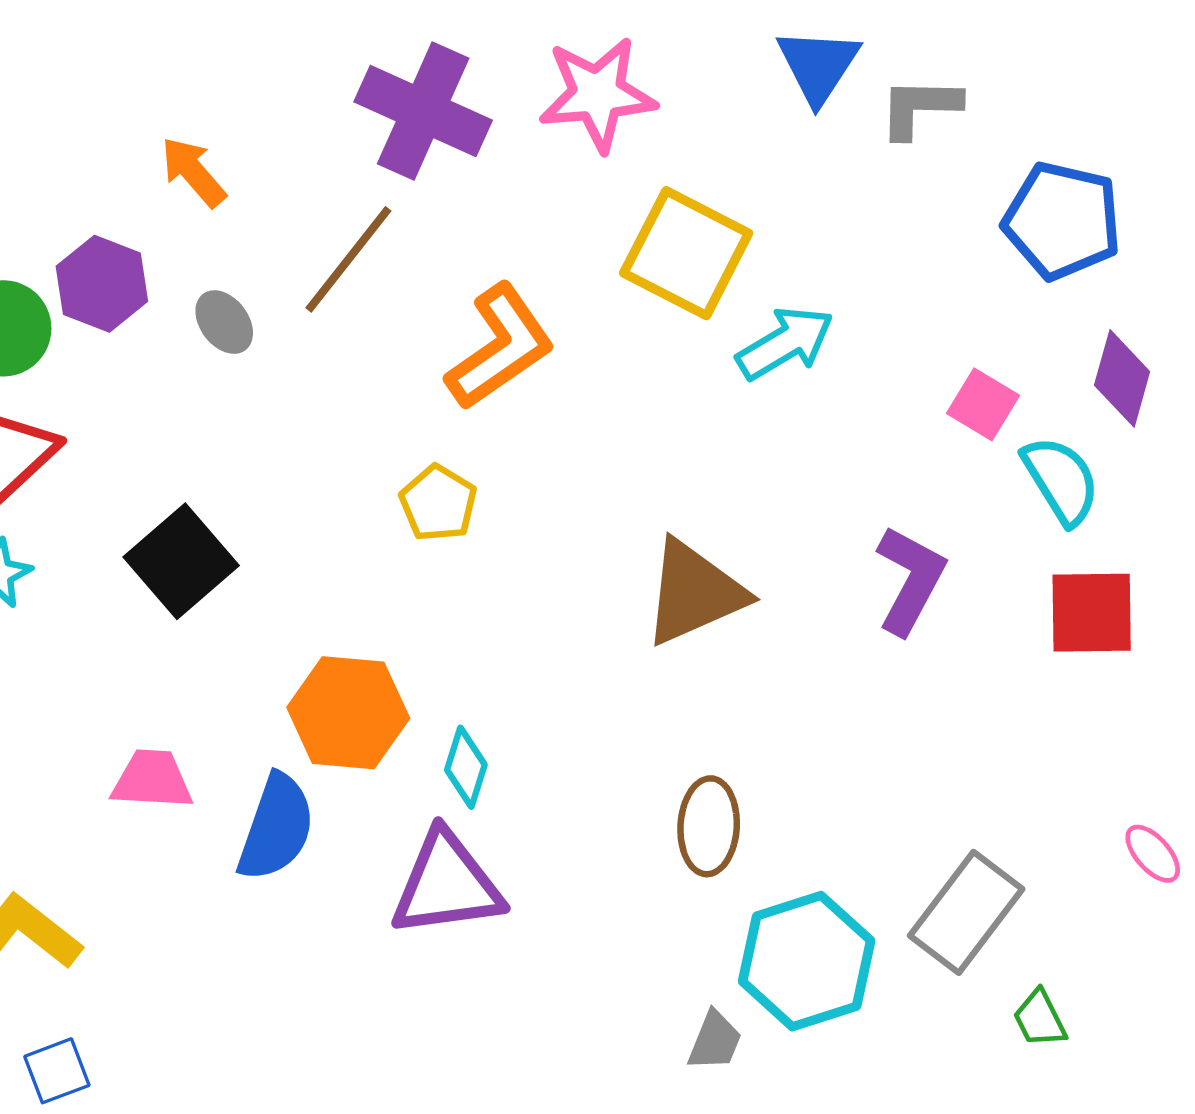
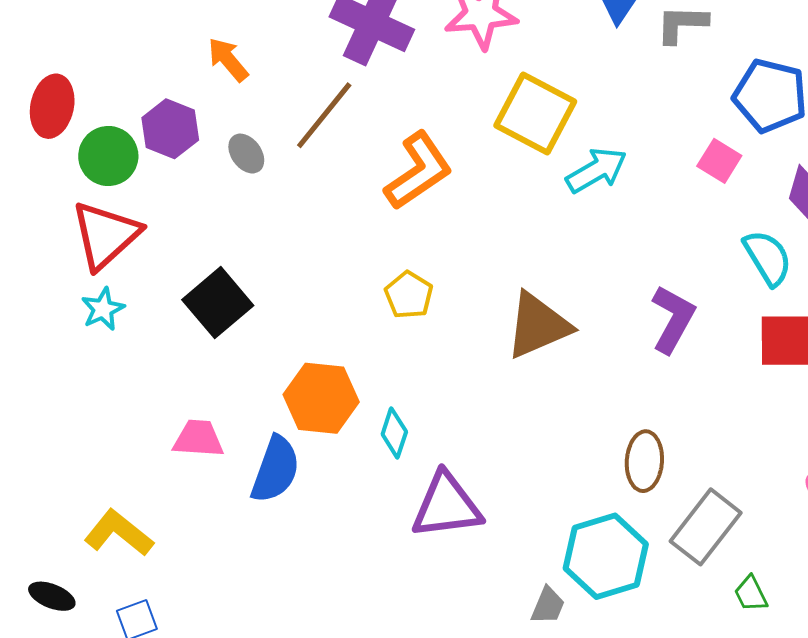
pink square: (983, 404) -> (719, 161), moved
yellow pentagon: (438, 503) -> (409, 295), moved
brown ellipse: (709, 826) -> (644, 461), moved
purple triangle: (447, 884) -> (447, 506), moved

